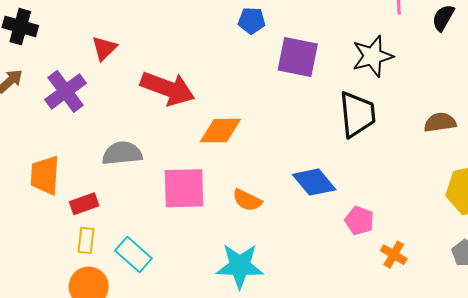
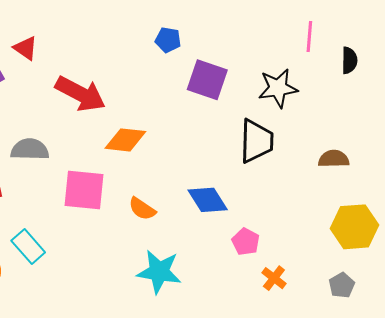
black semicircle: (443, 18) -> (349, 60), turned 144
red triangle: (104, 48) -> (26, 48), turned -48
cyan star: (240, 266) -> (159, 272), moved

